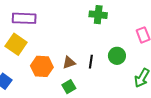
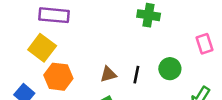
orange hexagon: (42, 66) -> (58, 77), moved

